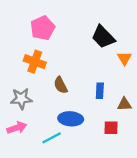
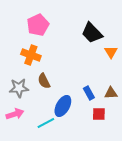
brown semicircle: (61, 85) -> (44, 81), moved
blue rectangle: (100, 91) -> (89, 93), moved, turned -32
blue ellipse: (71, 119) -> (63, 106), turned -65

